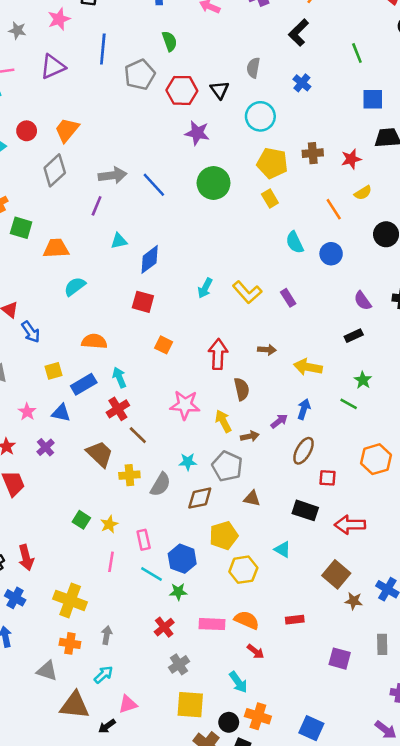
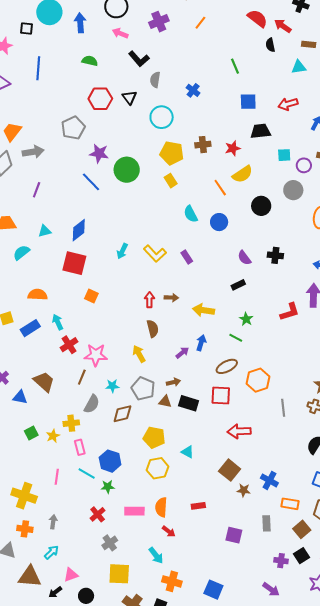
black L-shape: (299, 33) -> (139, 59), moved, turned -85
green semicircle: (170, 41) -> (90, 61), turned -56
gray pentagon: (140, 75) -> (73, 128), moved
purple star: (197, 133) -> (99, 153), moved
gray arrow: (112, 175) -> (33, 152), moved
blue line: (154, 185) -> (91, 182), moved
yellow semicircle: (363, 193) -> (242, 174), size x1.5
cyan triangle: (119, 241) -> (45, 231), moved
red square: (143, 302) -> (74, 263), size x1.4
red arrow: (218, 354) -> (149, 300), moved, size x0.7
pink star: (185, 405) -> (96, 355), moved
red cross: (118, 409) -> (69, 345), moved
blue triangle: (61, 413) -> (20, 397), moved
brown line: (138, 435) -> (82, 377), moved, turned 70
brown arrow: (250, 436) -> (173, 382), moved
brown ellipse: (304, 451) -> (227, 366), moved, turned 35
yellow cross: (129, 475) -> (71, 423), moved
red square: (327, 478) -> (221, 396), size x1.5
brown triangle: (252, 498) -> (165, 402), moved
black rectangle: (305, 510) -> (189, 403), moved
green square: (81, 520) -> (31, 433), turned 32
yellow pentagon: (224, 536) -> (154, 437), moved, turned 30
pink line: (111, 562) -> (57, 477), moved
orange semicircle: (247, 620) -> (161, 507), turned -108
black circle: (229, 722) -> (86, 596), moved

